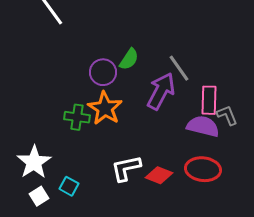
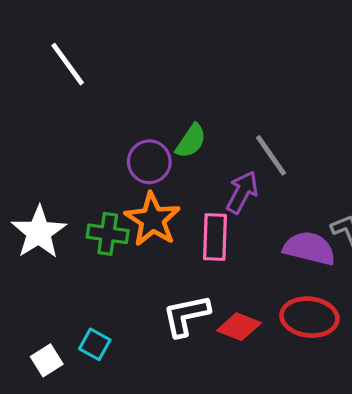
purple arrow: (161, 91) -> (242, 192), size x0.7
pink rectangle: (209, 100) -> (215, 237), moved
white star: (34, 162) -> (39, 232), moved

